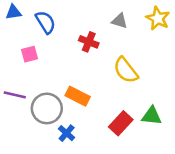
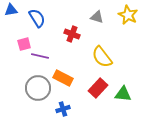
purple line: (15, 95) -> (40, 56), moved
red rectangle: (121, 123) -> (98, 88), moved
blue cross: (67, 133) -> (63, 109), moved, turned 32

